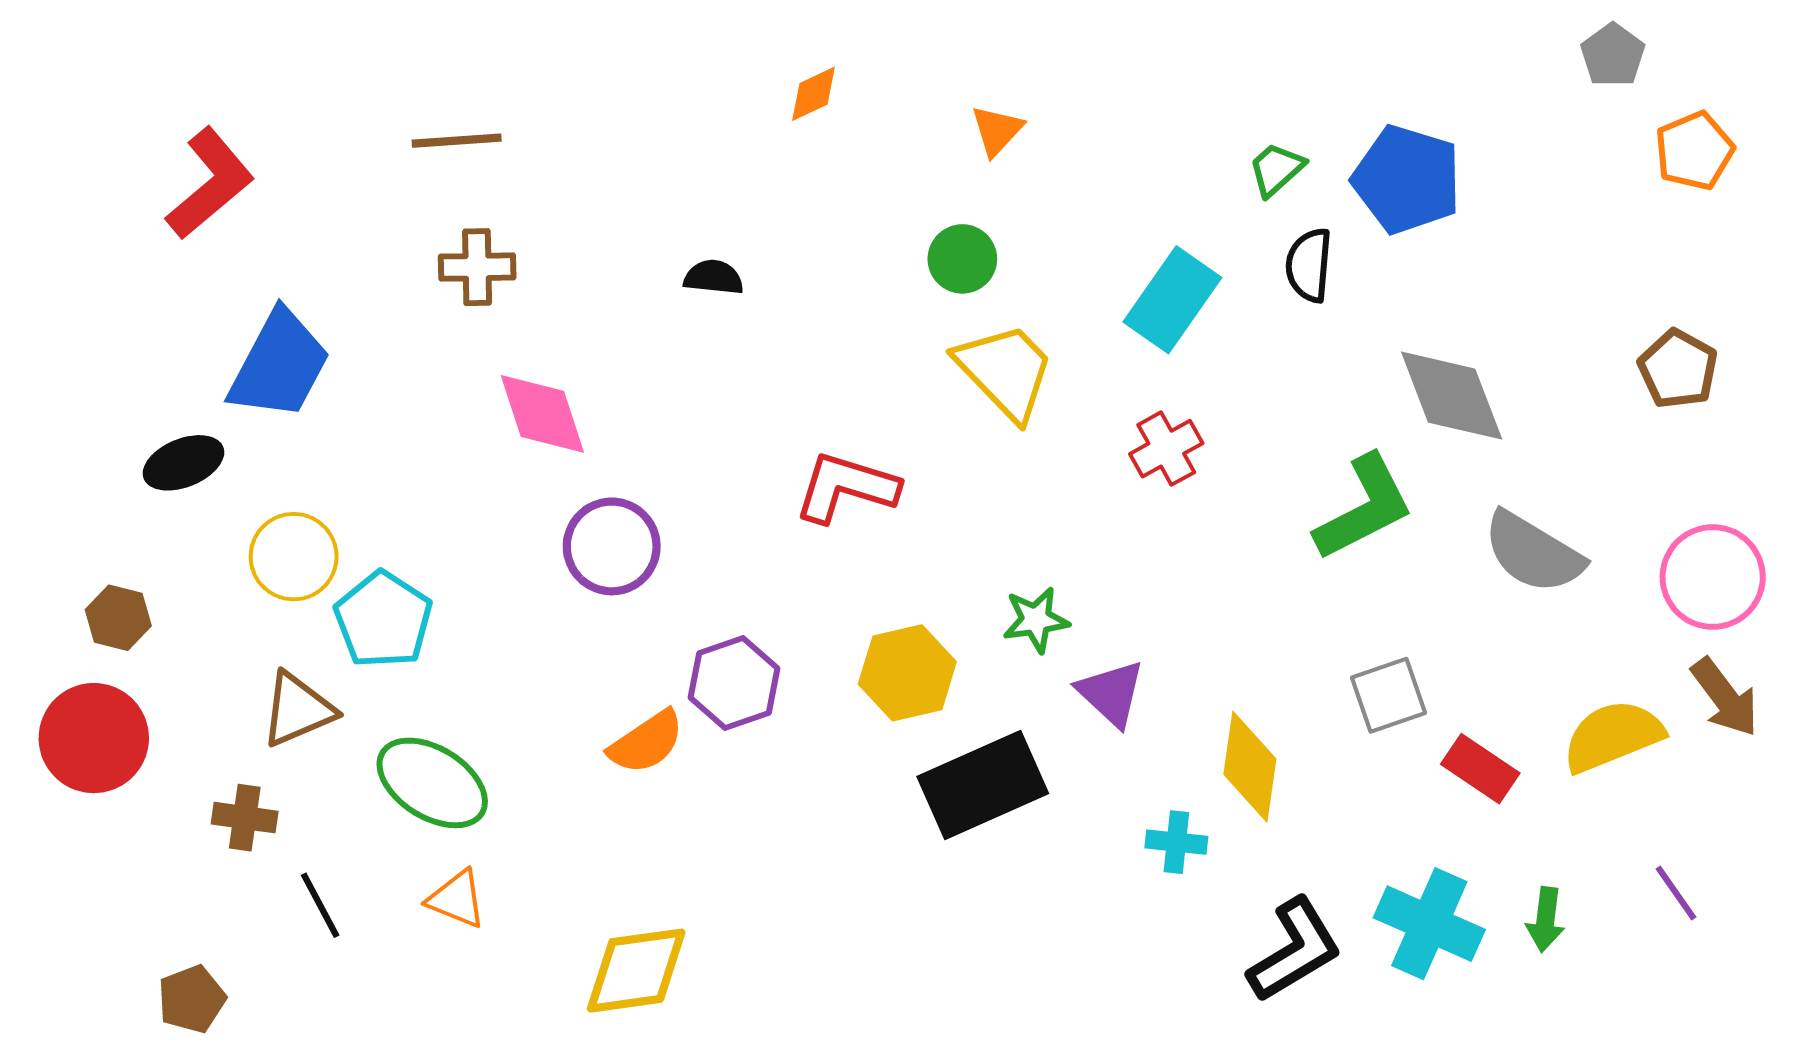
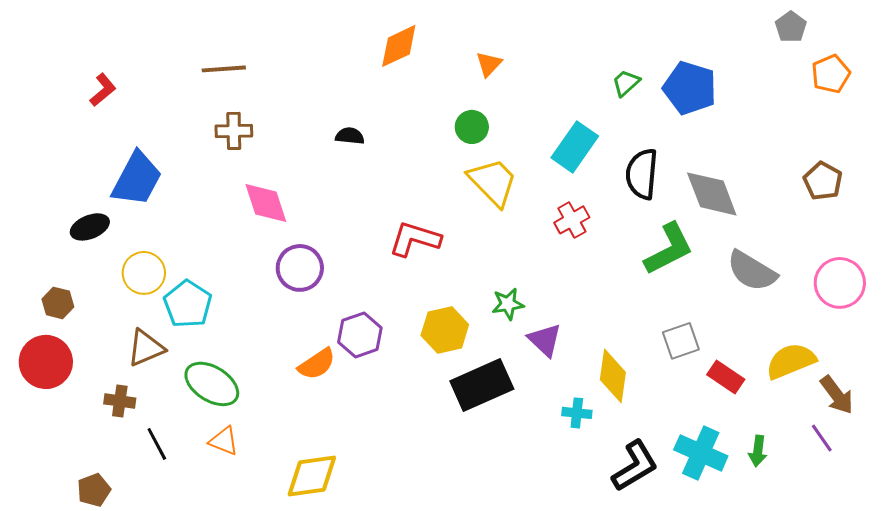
orange diamond: (814, 94) -> (399, 46), size x1.6
red L-shape: (210, 184) -> (103, 90), size x0.6
black semicircle: (1309, 265) -> (642, 174), moved, size x1.4
brown arrow: (1725, 697) -> (837, 395), moved

